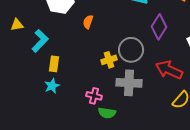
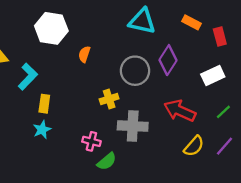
gray circle: (131, 50) -> (135, 71), moved
green semicircle: (107, 113) -> (107, 161), turned -48

